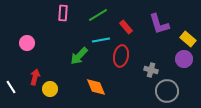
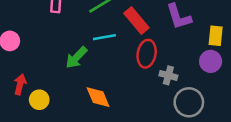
red rectangle: (126, 27) -> (136, 20), size x1.5
yellow rectangle: (188, 39) -> (216, 36), turned 56
red ellipse: (121, 56) -> (147, 54), moved

